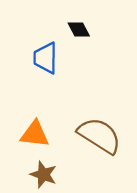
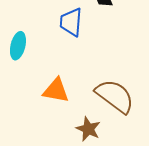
brown star: (43, 175) -> (88, 129), moved

